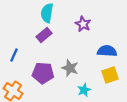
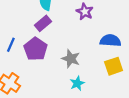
purple pentagon: (43, 73) -> (35, 49), moved, turned 30
cyan star: (84, 90) -> (77, 83), moved

